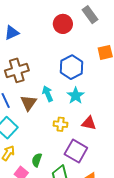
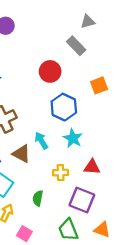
red circle: (63, 24) -> (50, 71), moved
brown triangle: (29, 103) -> (22, 154), turned -30
green semicircle: (37, 160) -> (38, 198), moved

